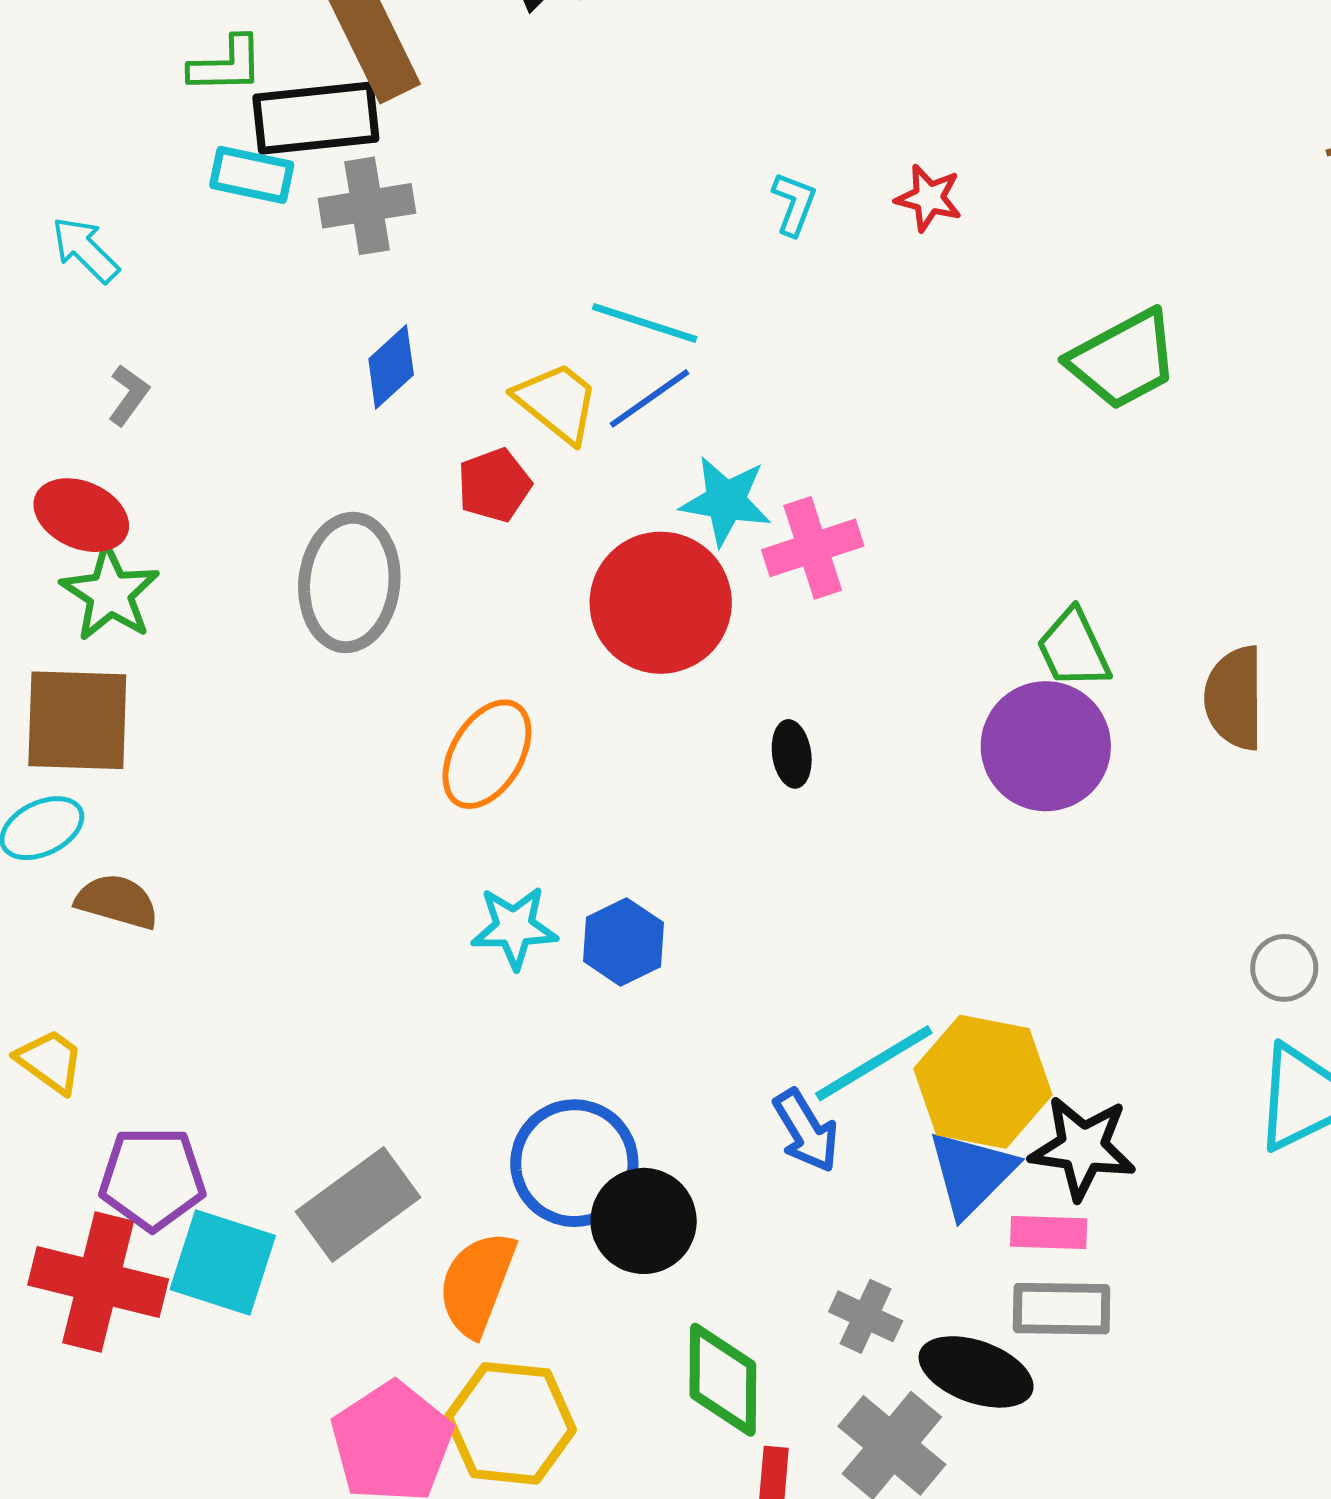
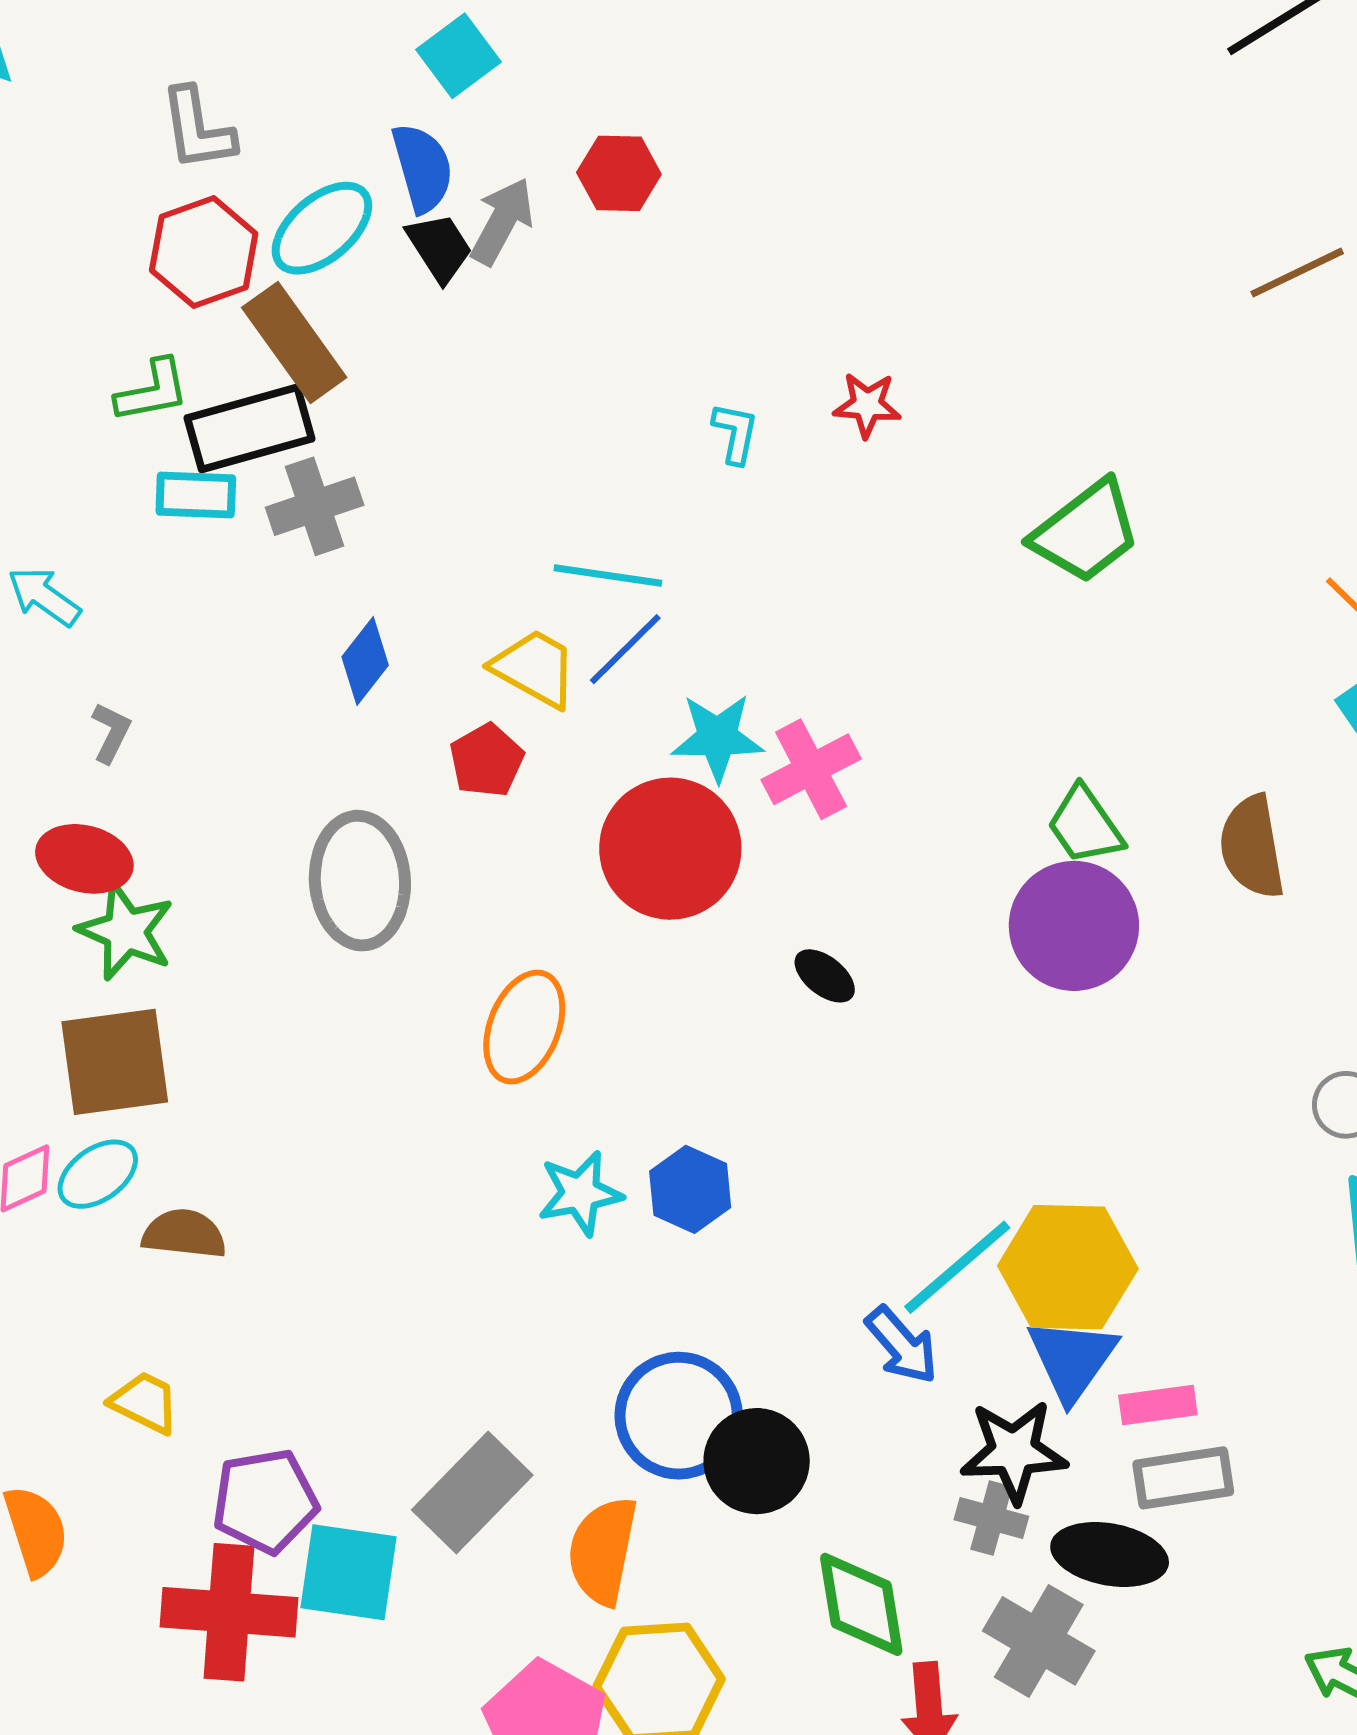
black ellipse: (792, 754) -> (825, 976), turned -34
black star: (1083, 1148) -> (1014, 1451), moved

